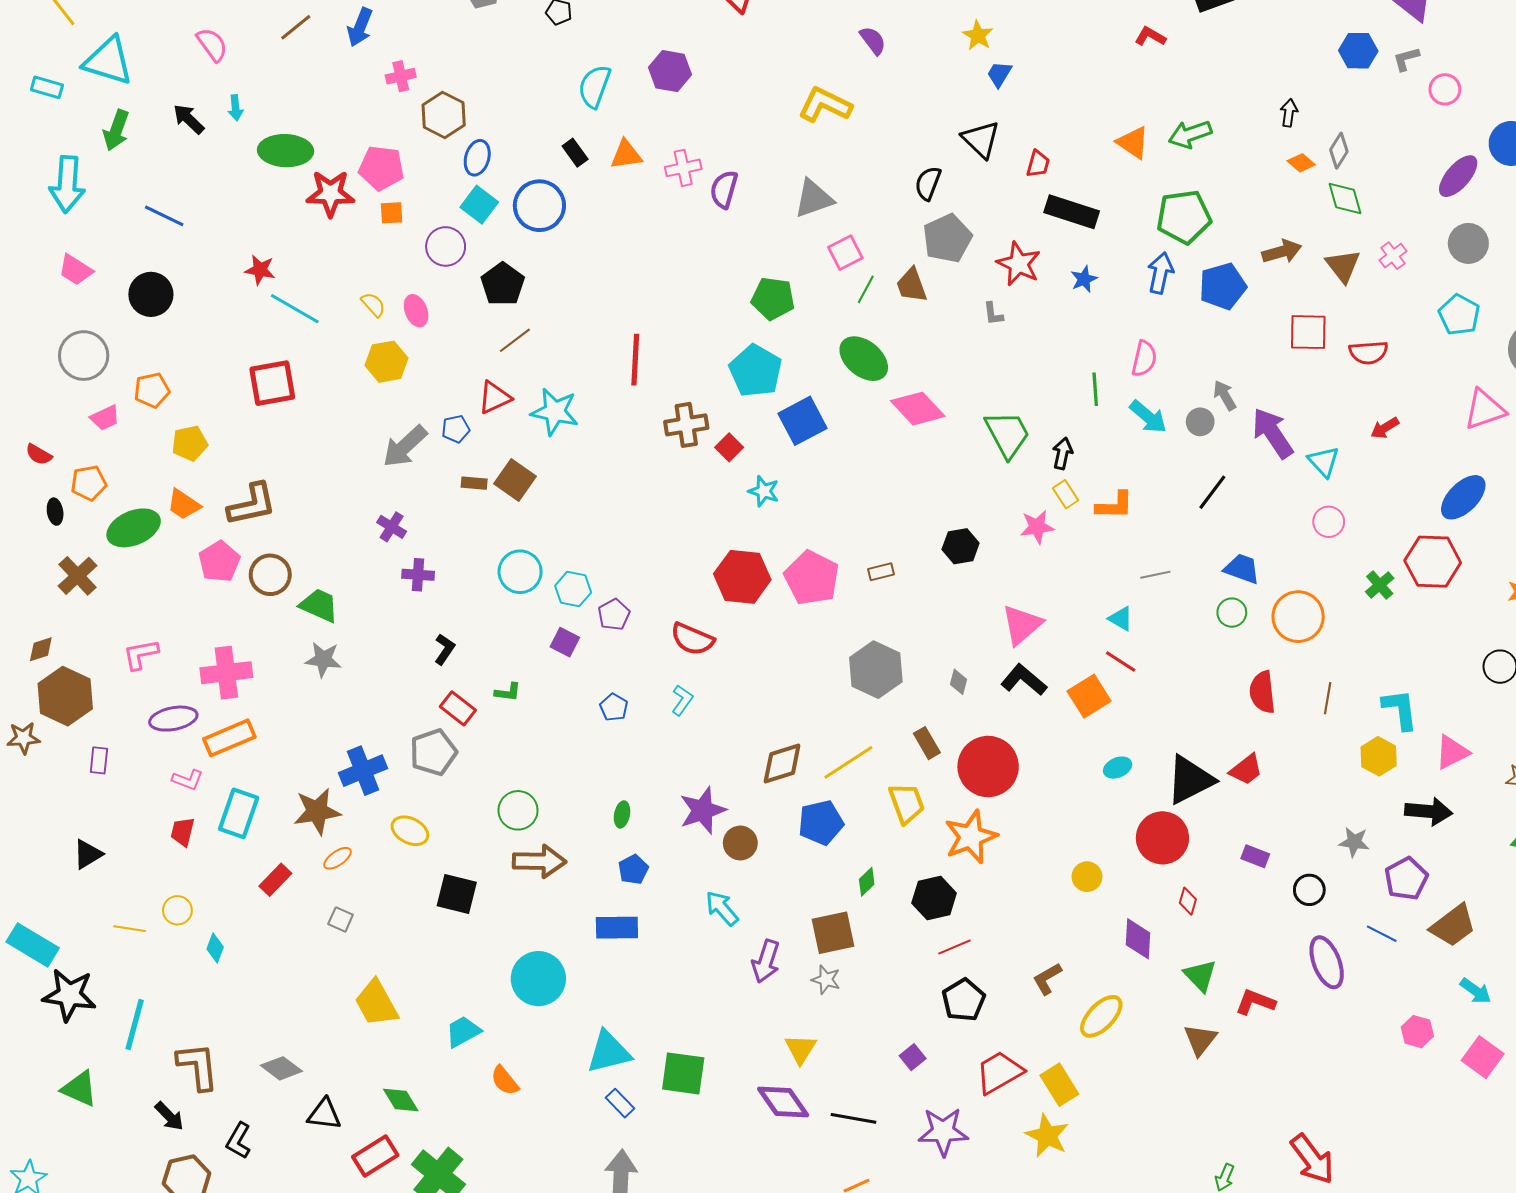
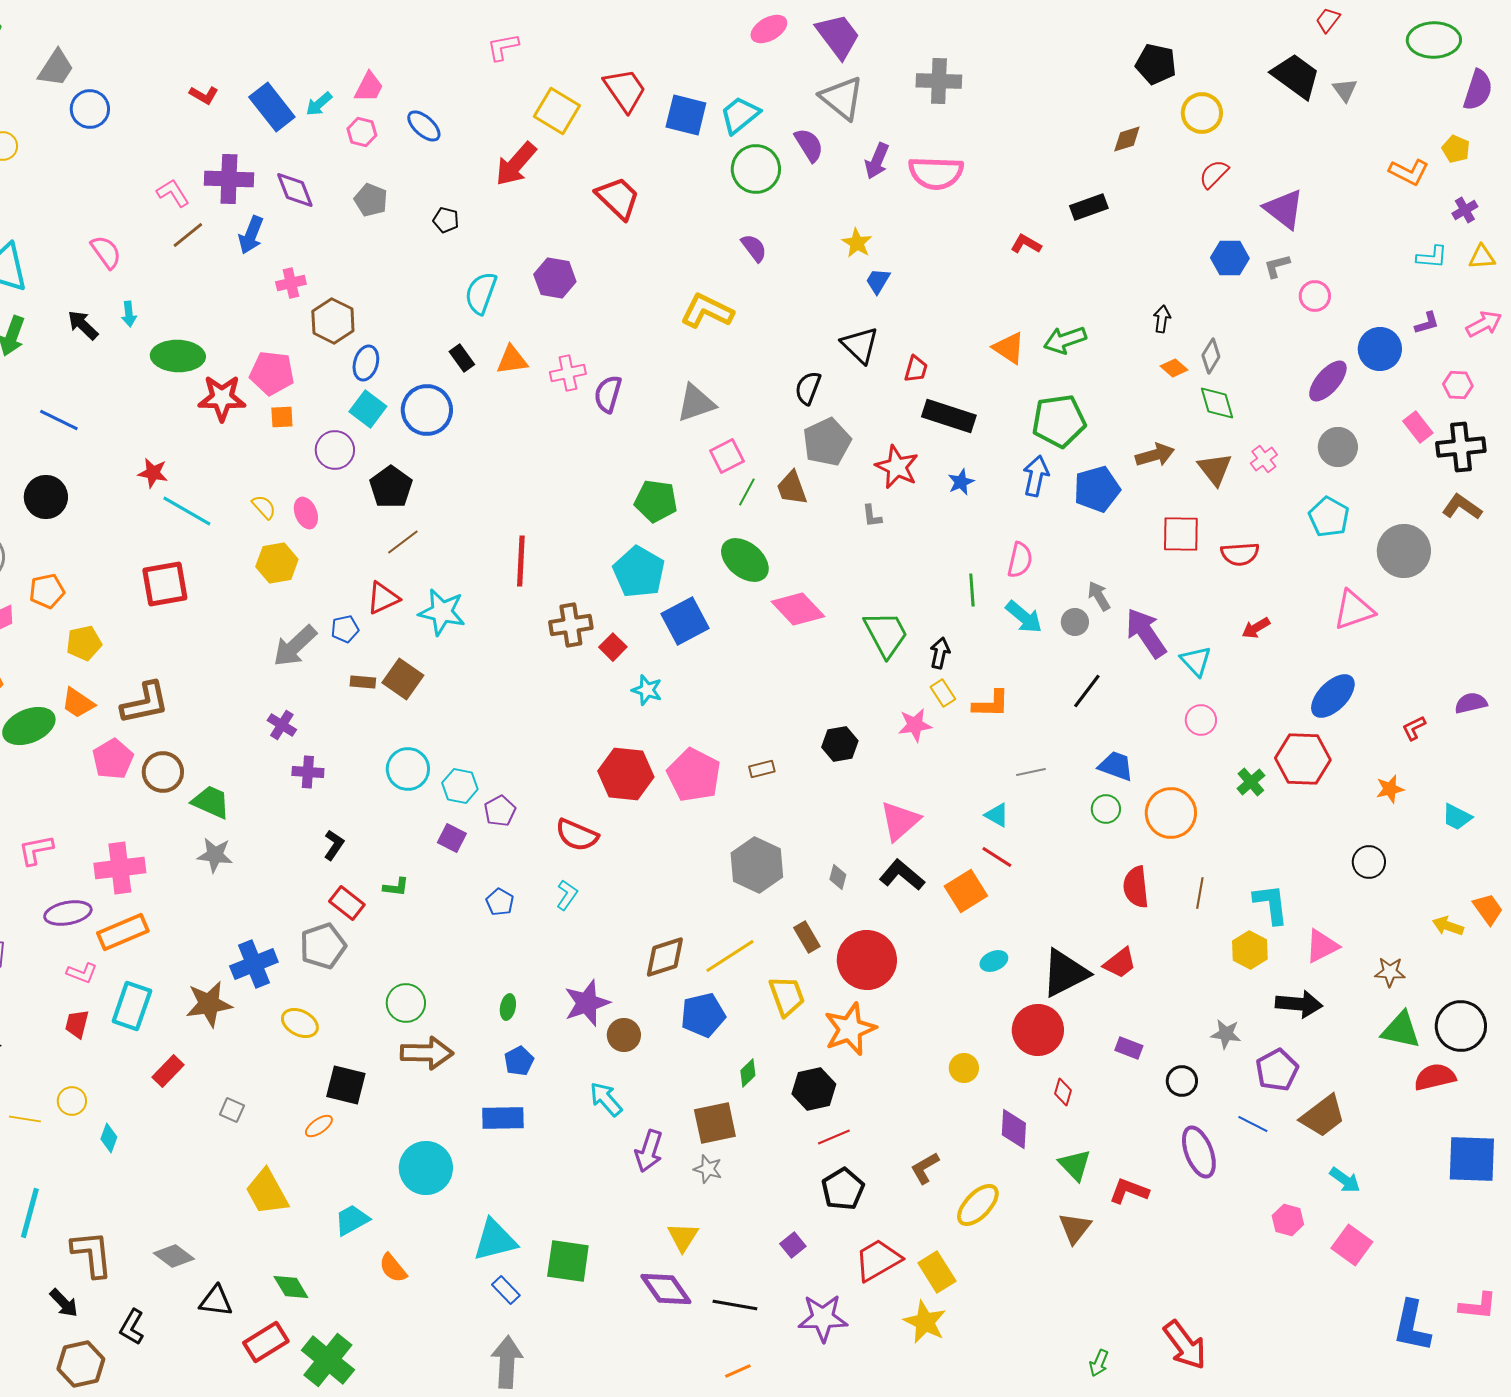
orange ellipse: (338, 858) -> (319, 1126), moved

